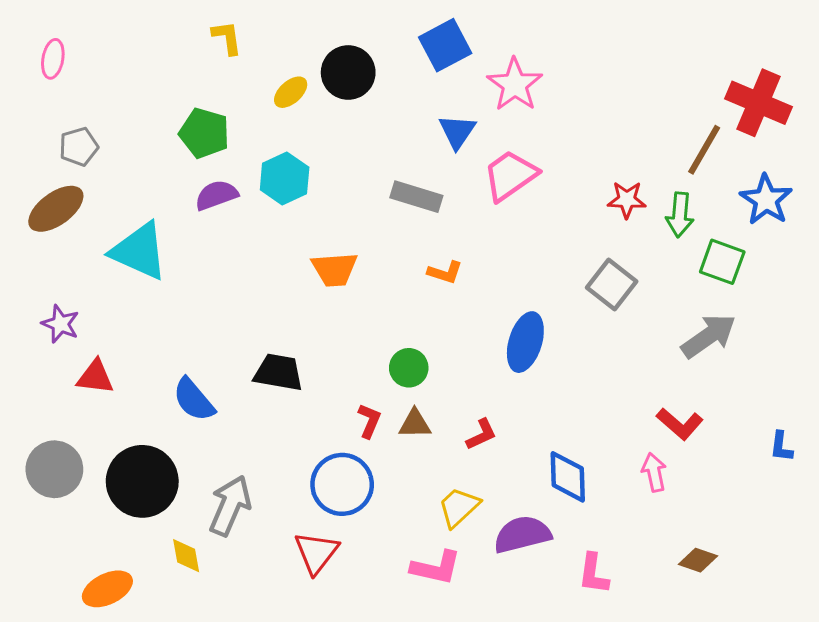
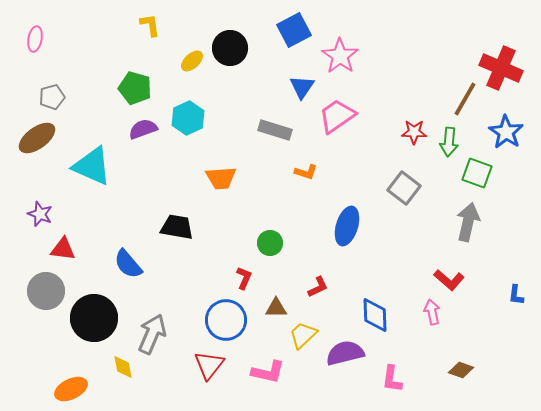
orange L-shape: (445, 272) -> (306, 172), moved
gray arrow: (709, 336) -> (468, 222), turned -42
black trapezoid: (279, 372) -> (177, 227), moved
brown triangle: (415, 424) -> (276, 308), moved
gray circle: (54, 469) -> (46, 291), moved
pink L-shape: (436, 568) -> (268, 372), moved

